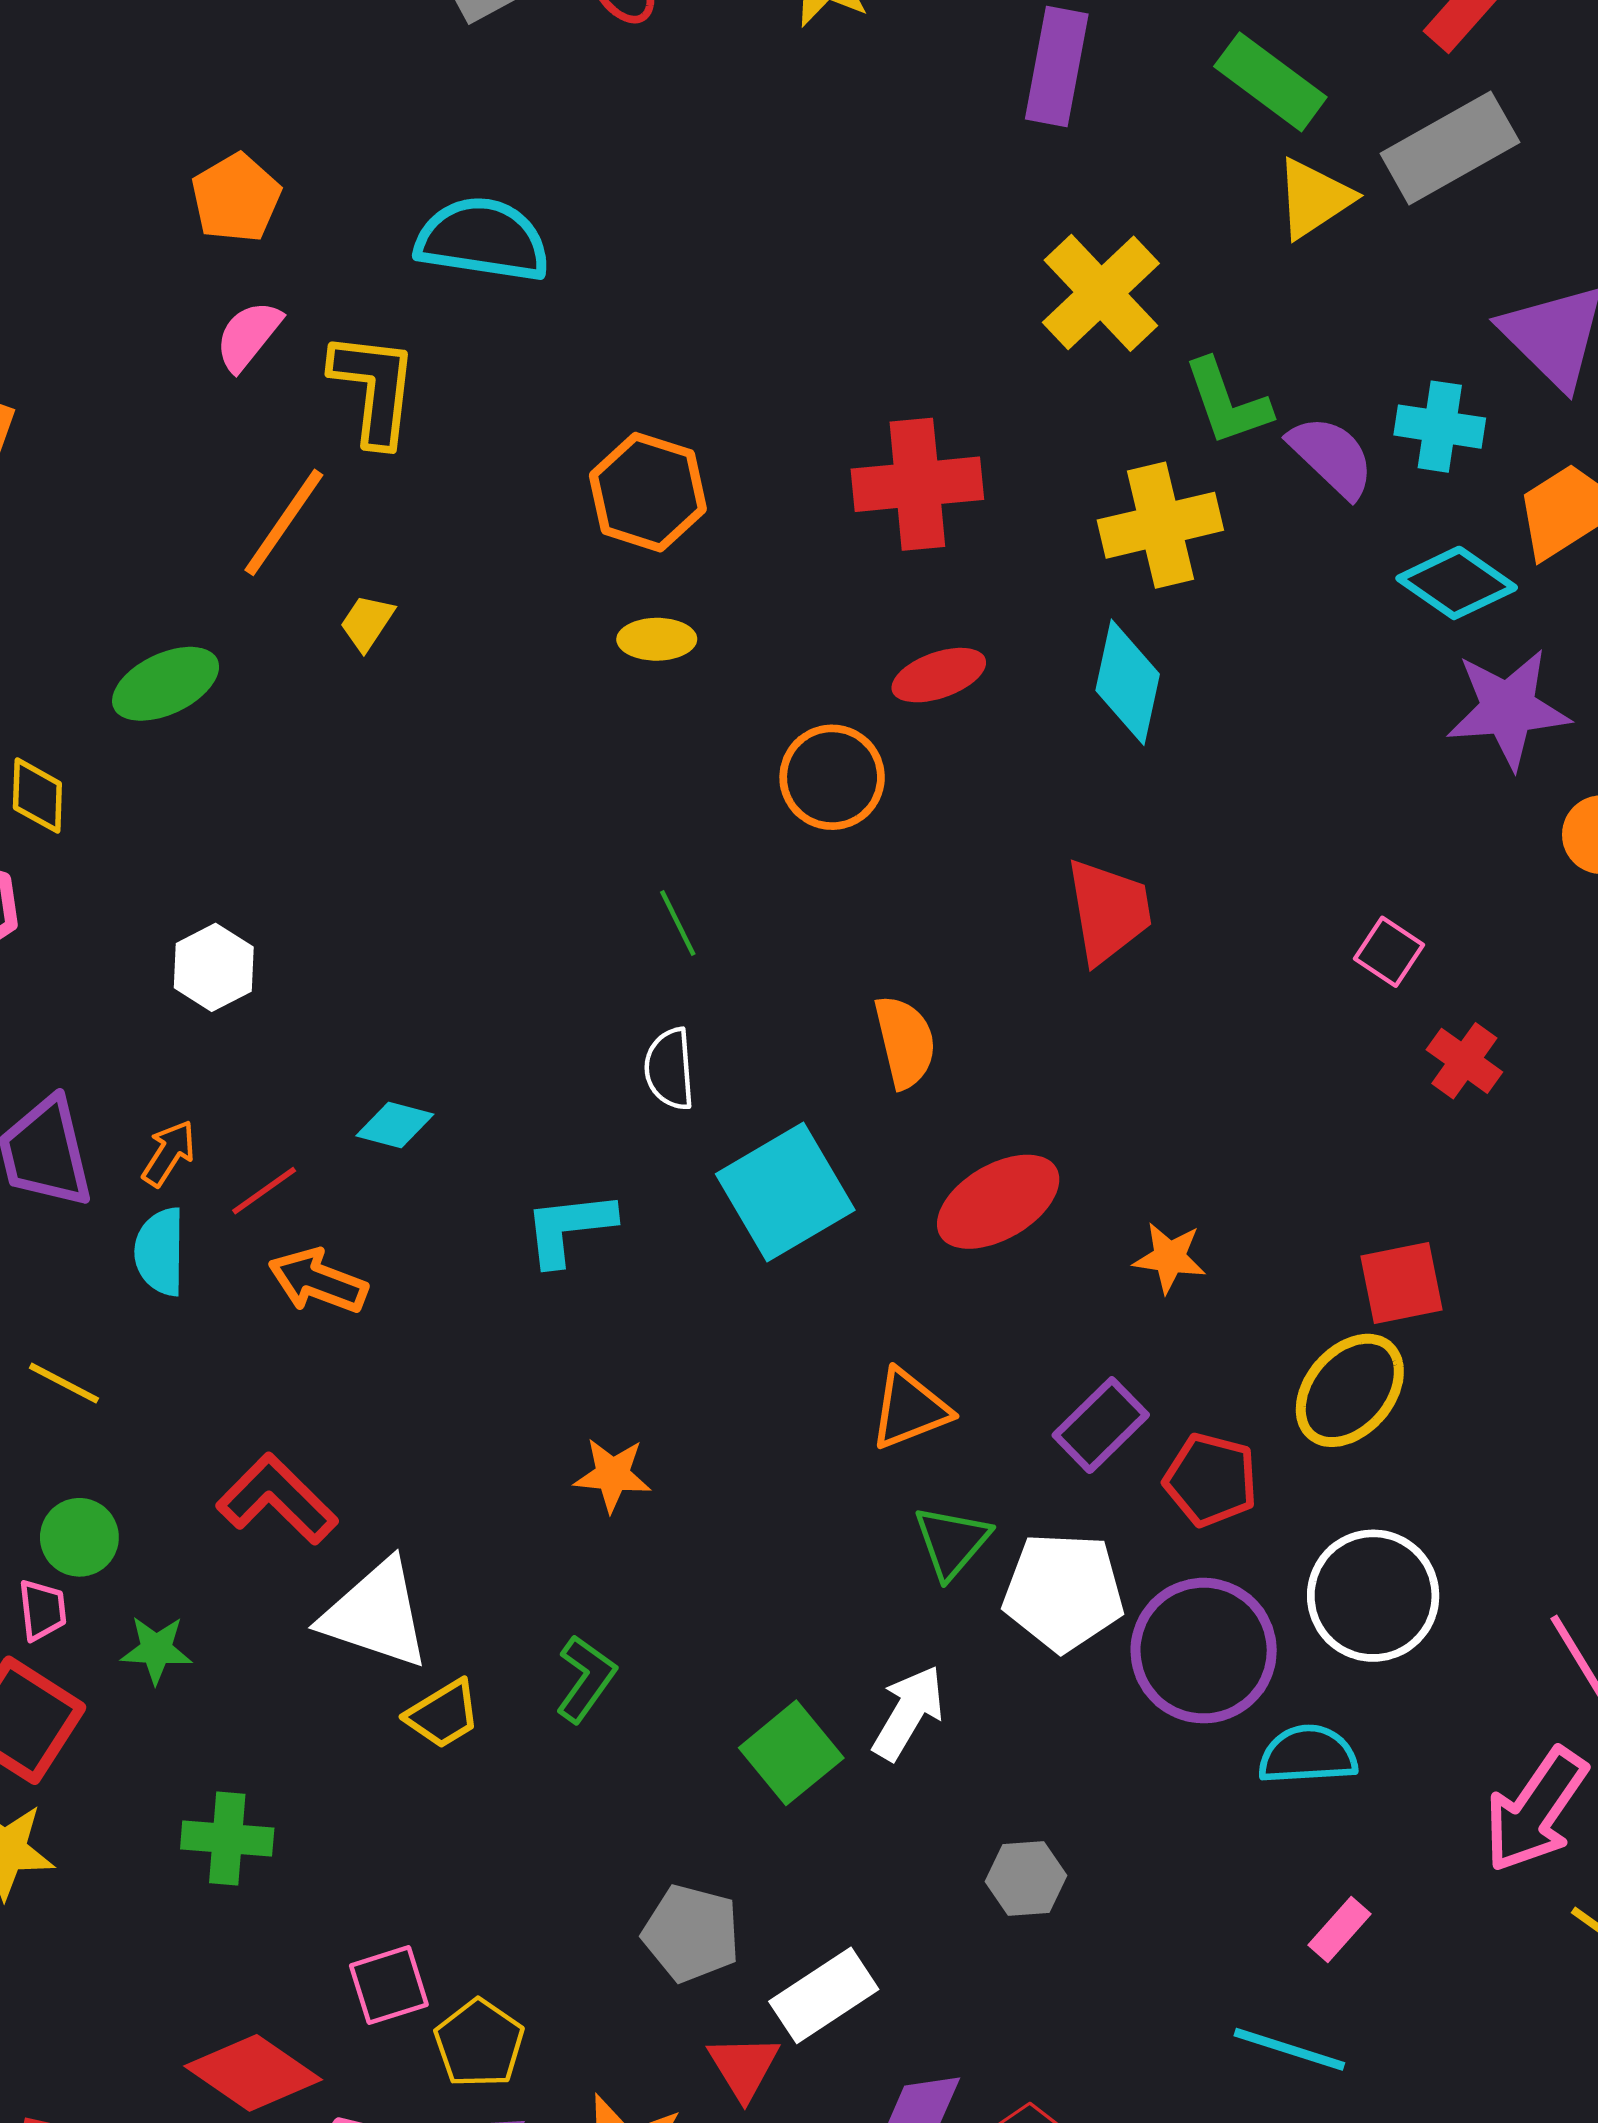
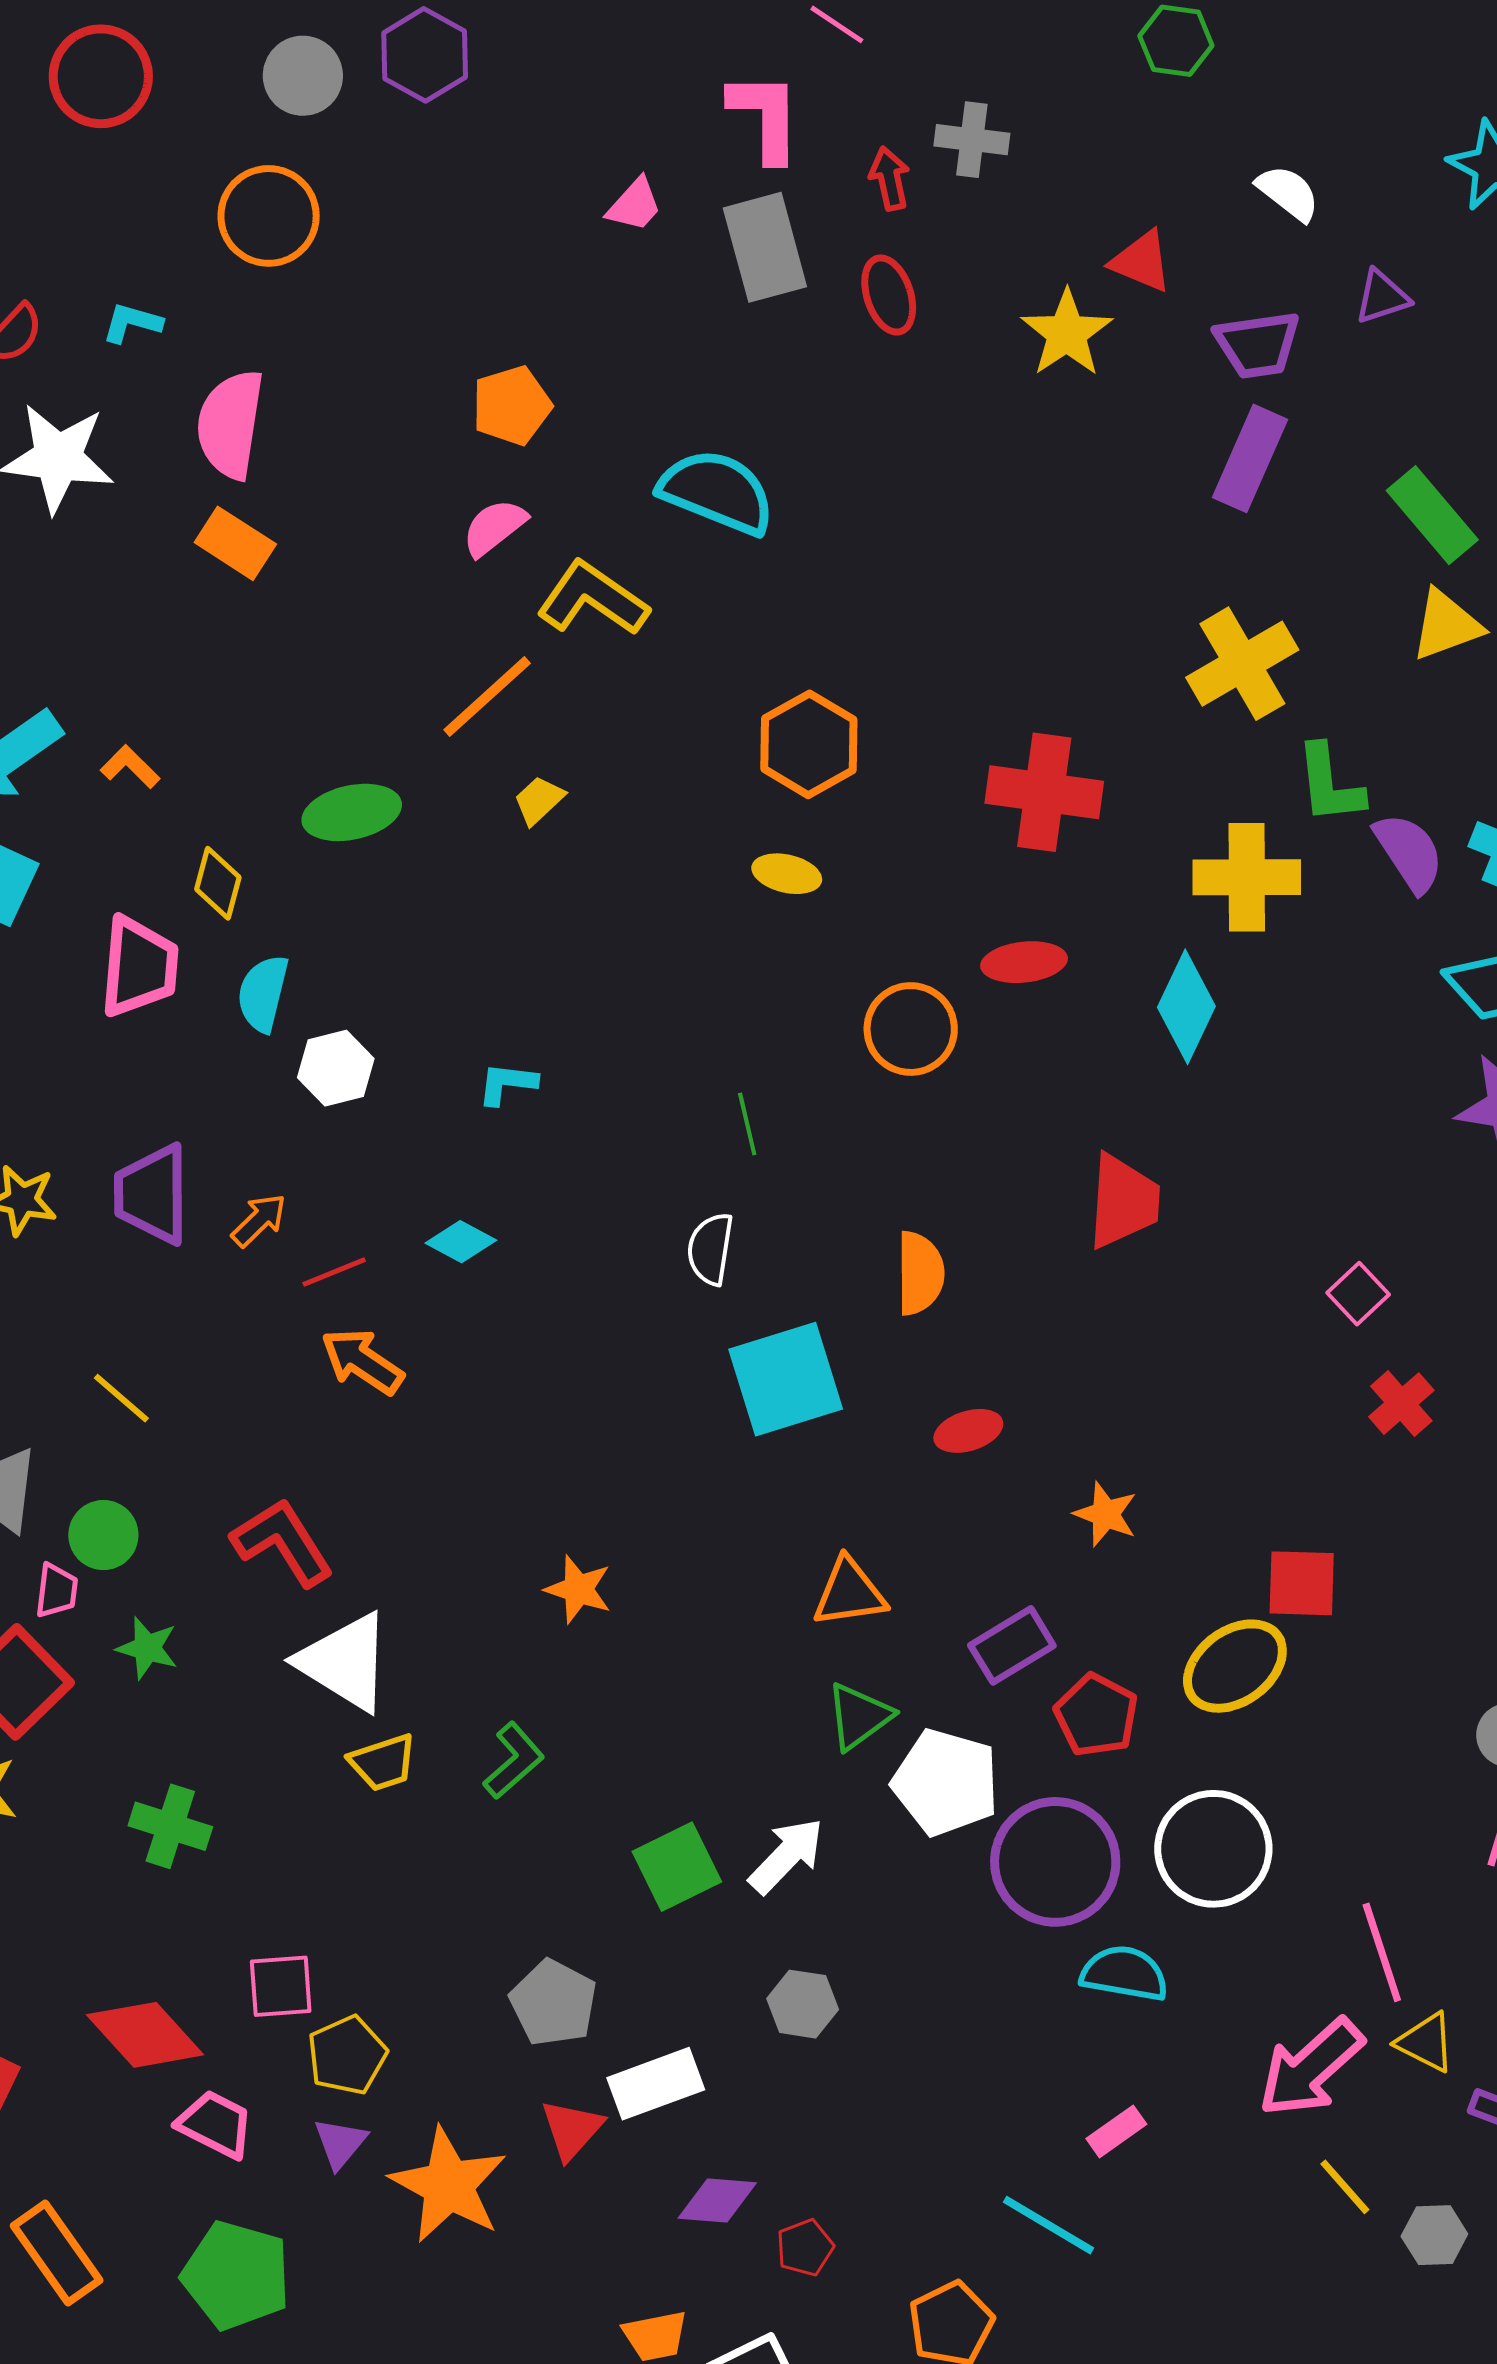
yellow L-shape: (374, 388) -> (593, 599), turned -75
red ellipse: (998, 1202) -> (968, 1431), size x0.6
cyan L-shape: (569, 1228) -> (507, 1084), moved, size x0.7
cyan semicircle: (160, 1252) -> (263, 993), moved
gray hexagon: (1026, 1879) -> (803, 2004), moved

